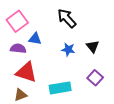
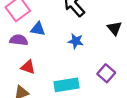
black triangle: (93, 46) -> (114, 28), moved
red triangle: (26, 72) -> (28, 67), size x0.6

